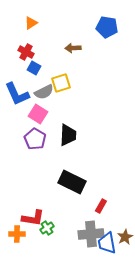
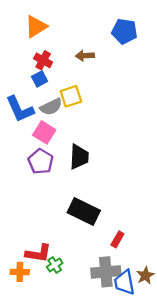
orange triangle: (31, 23) -> (36, 27), size x1.5
red cross: (26, 52) -> (43, 60), moved
blue square: (34, 68) -> (40, 79), turned 32

